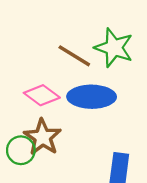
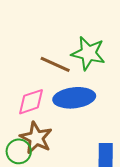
pink diamond: (42, 95) -> (31, 102), turned -48

